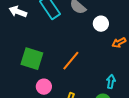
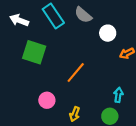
green square: (32, 59) -> (34, 52), moved

